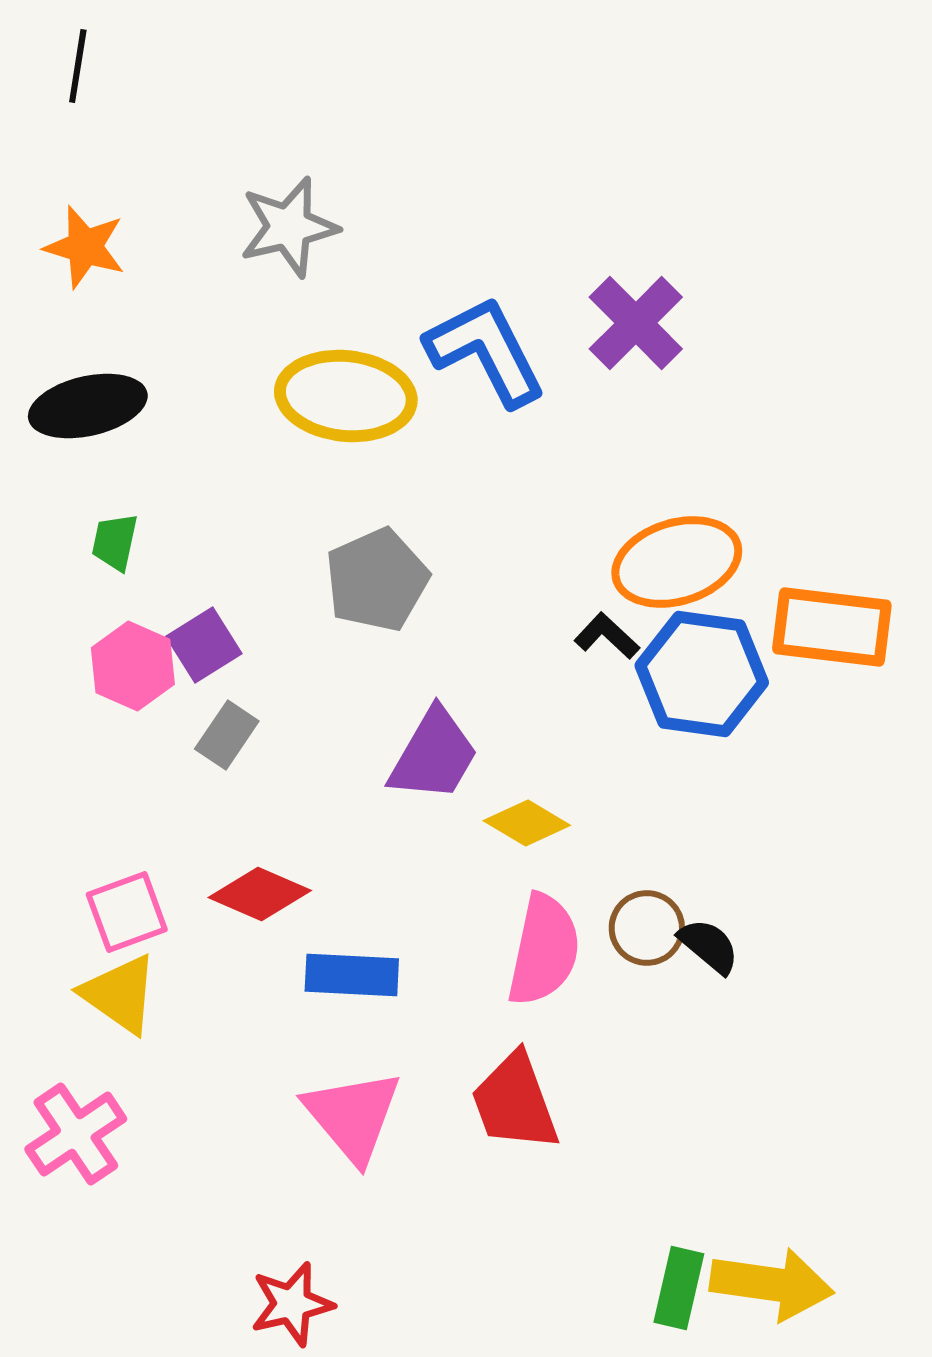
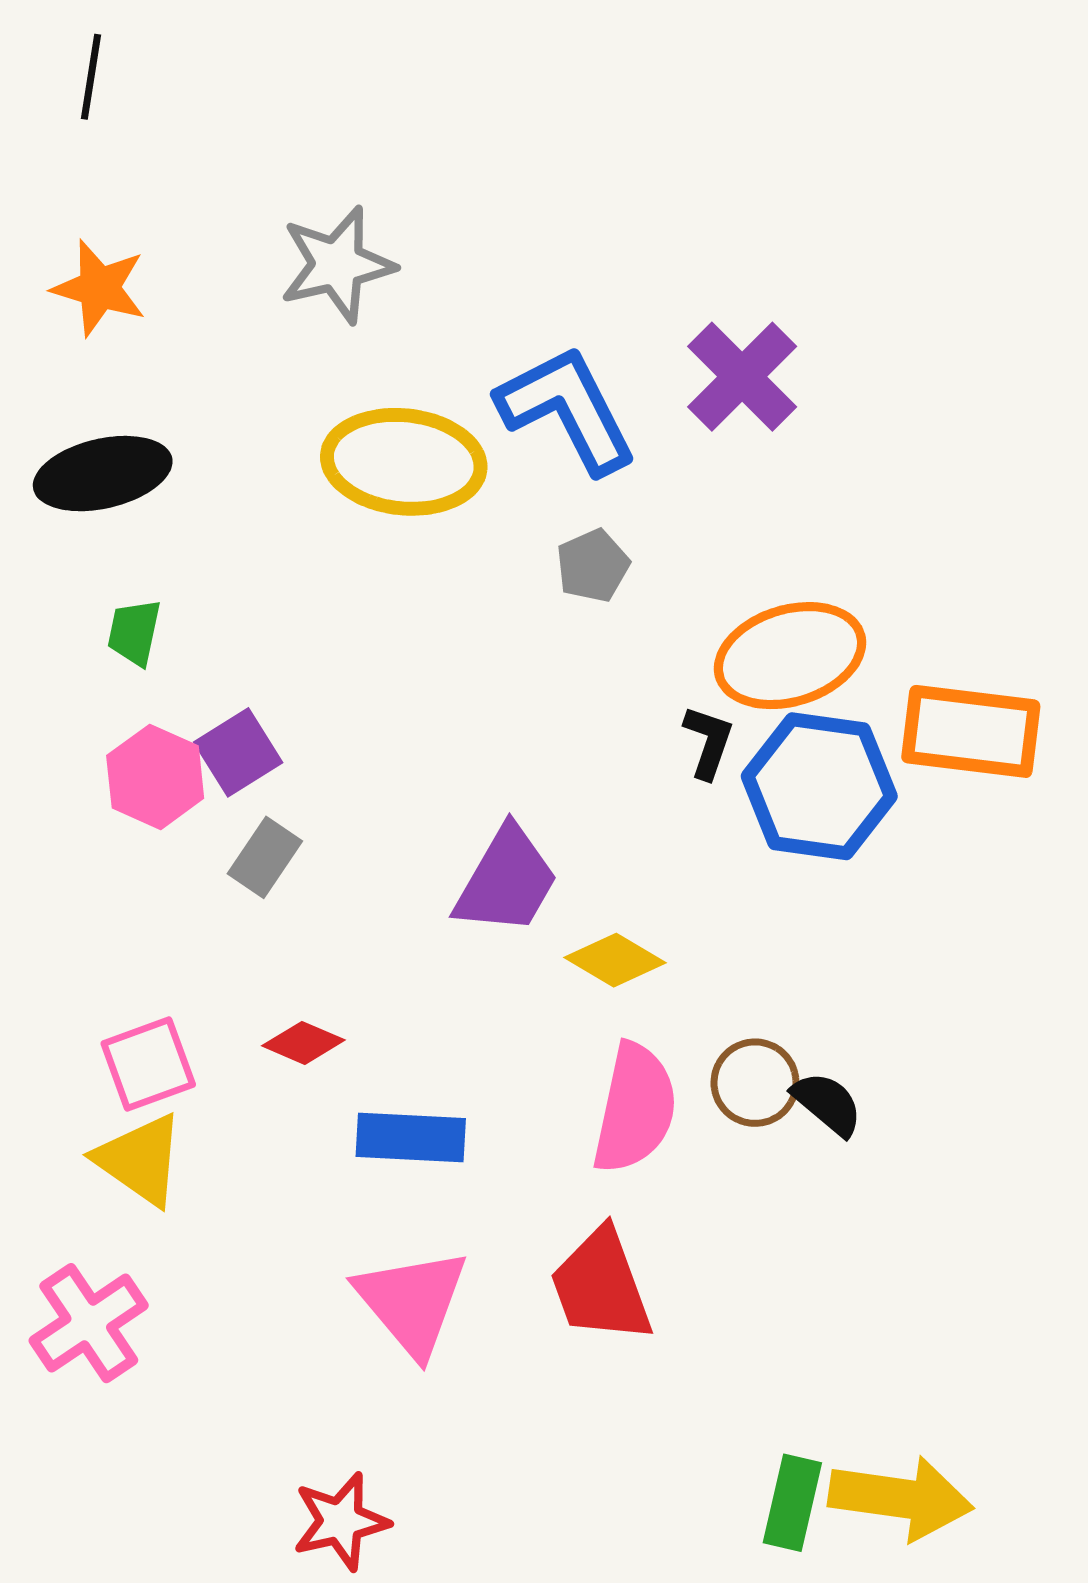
gray pentagon: (377, 580) -> (593, 566), moved, size x0.6
black L-shape: (607, 636) -> (708, 742), turned 66
red diamond: (260, 894) -> (303, 1043), size x0.7

